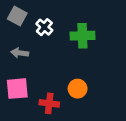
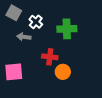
gray arrow: (20, 53) -> (24, 37), moved
red cross: (49, 103) -> (50, 57), moved

